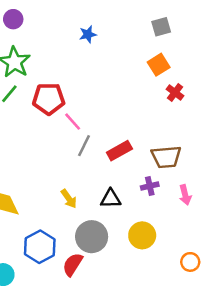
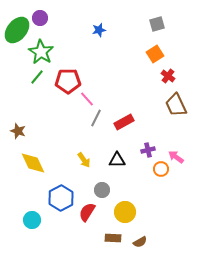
brown trapezoid: (166, 157) -> (176, 105), moved, turned 70
pink arrow: (185, 195) -> (176, 157), turned 140
yellow circle: (142, 235) -> (125, 212), moved
gray circle: (92, 237) -> (102, 190), size x0.6
orange circle: (190, 262) -> (161, 169), moved

